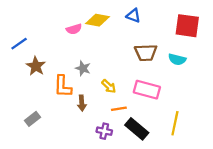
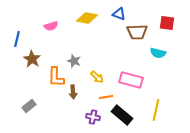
red square: (187, 26) -> (167, 23), size x0.7
pink semicircle: (74, 29) -> (51, 26), moved
blue line: (19, 44) -> (17, 39), turned -42
brown trapezoid: (146, 53) -> (137, 32), moved

